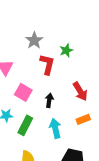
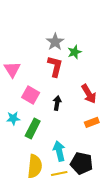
gray star: (34, 40) -> (55, 42), moved
cyan arrow: (55, 128) -> (59, 151), moved

